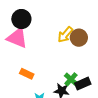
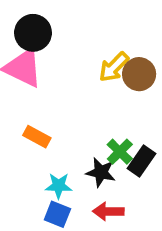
black rectangle: (83, 84) -> (141, 161), turned -35

